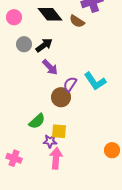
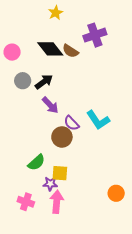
brown semicircle: (77, 21) -> (70, 51), moved
purple semicircle: (70, 84) -> (71, 123), turned -77
pink cross: (14, 158) -> (26, 202), moved

